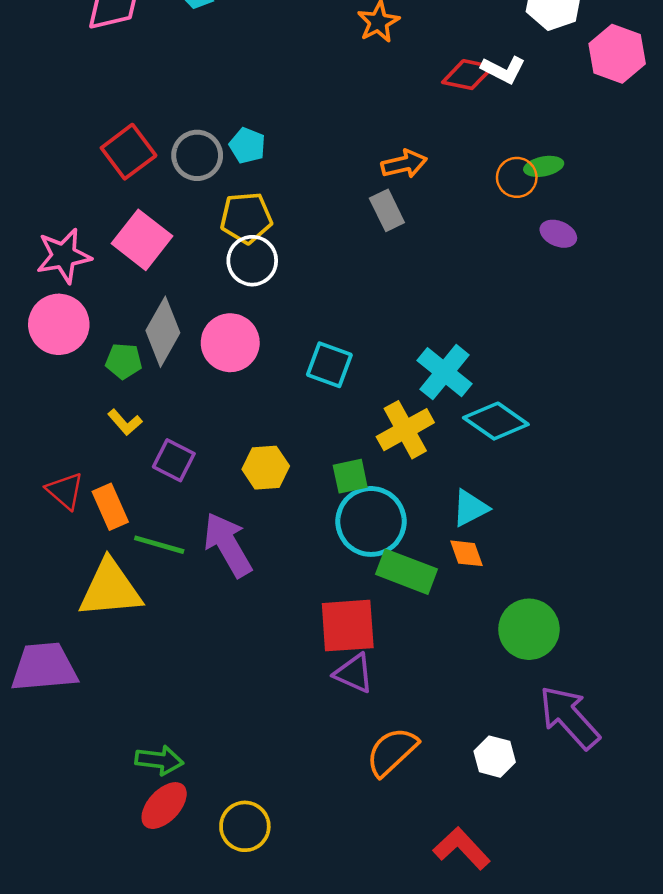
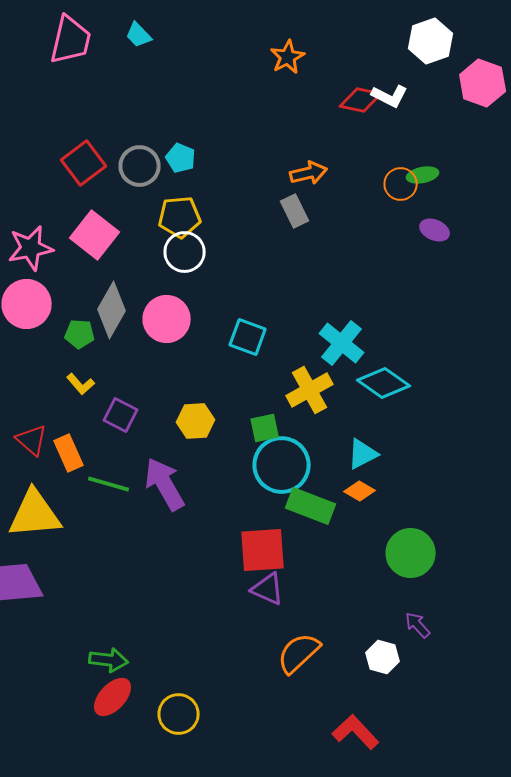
orange diamond: (467, 553) -> (360, 491), turned -40
yellow triangle: (110, 589) -> (35, 514), moved
purple arrow: (569, 717) -> (418, 625), moved, size x0.5

